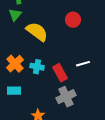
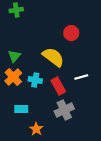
green triangle: (15, 15) -> (14, 56), moved
yellow semicircle: (37, 32) -> (53, 57), moved
cyan rectangle: (14, 91) -> (21, 109), moved

